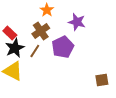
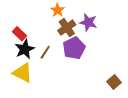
brown cross: (41, 31) -> (67, 28), moved
brown square: (102, 80) -> (114, 82), turned -32

